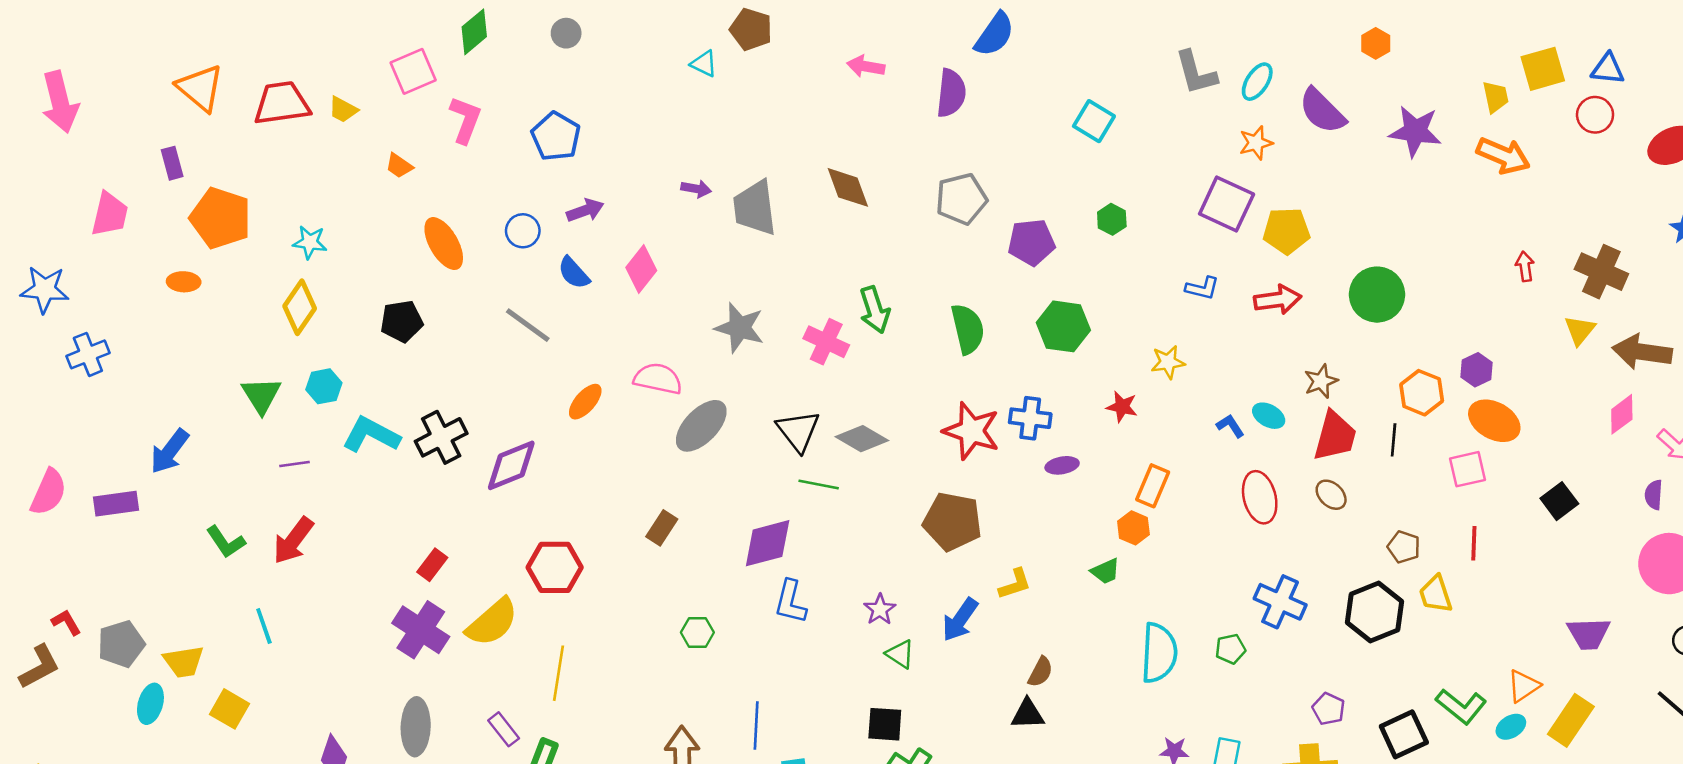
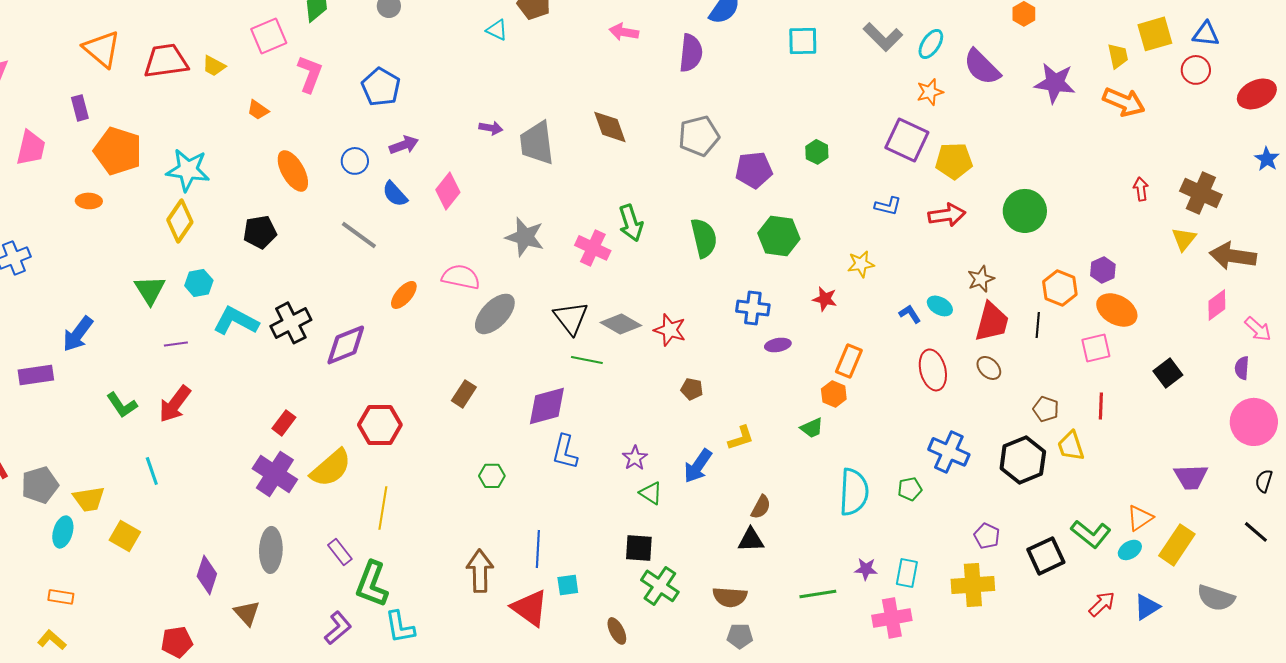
gray L-shape: (1196, 73) -> (883, 37), turned -30
cyan square: (1094, 121) -> (803, 41), moved, turned -32
cyan star: (310, 242) -> (188, 170), size x1.6
red star: (972, 431) -> (670, 330), moved, size x0.7
brown pentagon: (952, 521) -> (692, 389), size x0.5

